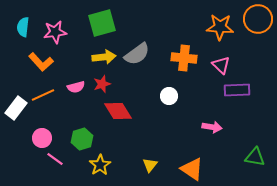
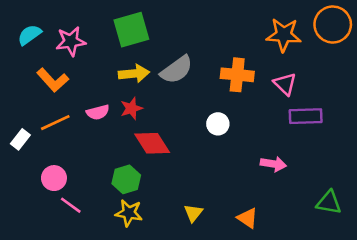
cyan semicircle: (23, 27) -> (29, 35), turned 48
white rectangle: (16, 108) -> (20, 139), size x0.7
green hexagon: (82, 139) -> (126, 179), moved
yellow star: (100, 165) -> (129, 213), turned -30
orange triangle: (192, 169) -> (248, 218), size x0.7

